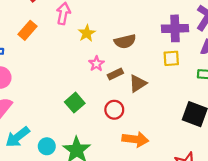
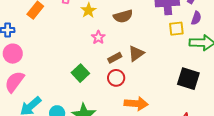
yellow square: (171, 58) -> (176, 29), moved
brown rectangle: (115, 74) -> (115, 58), moved

